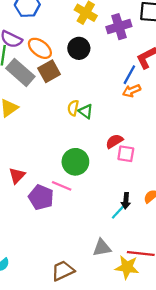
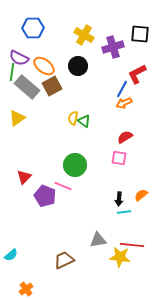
red semicircle: (114, 141) -> (125, 137), moved
cyan line: (118, 212) -> (124, 212), moved, turned 40

